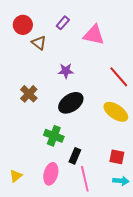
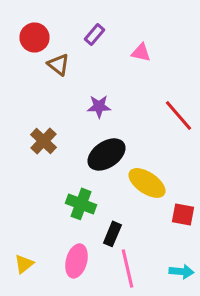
pink triangle: (94, 35) -> (141, 53), size x0.6
yellow ellipse: (116, 112) -> (147, 183), moved
red square: (117, 157) -> (183, 214), moved

